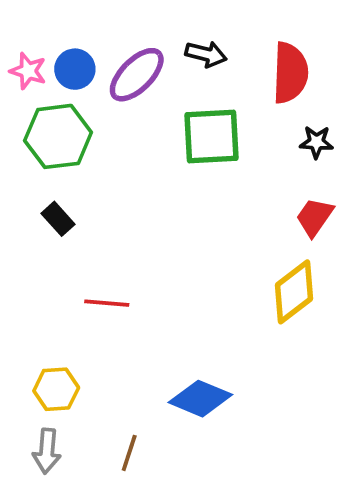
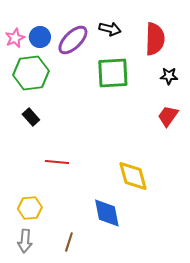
pink star: (28, 71) -> (15, 38), turned 30
yellow diamond: (294, 292) -> (133, 176), moved, turned -68
blue diamond: (200, 399) -> (107, 213), turned 56

